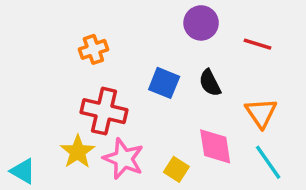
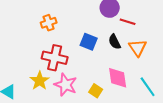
red line: (257, 44) -> (128, 22), moved
orange triangle: (261, 113) -> (138, 48), moved

